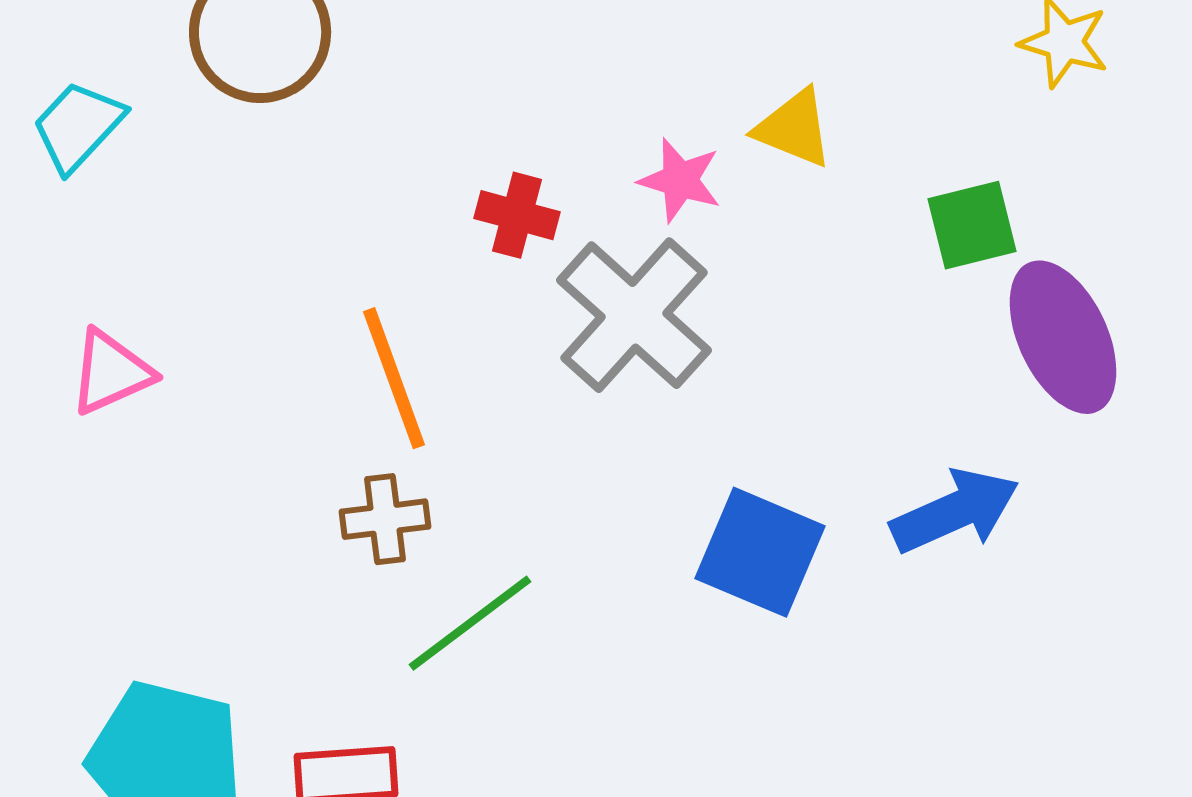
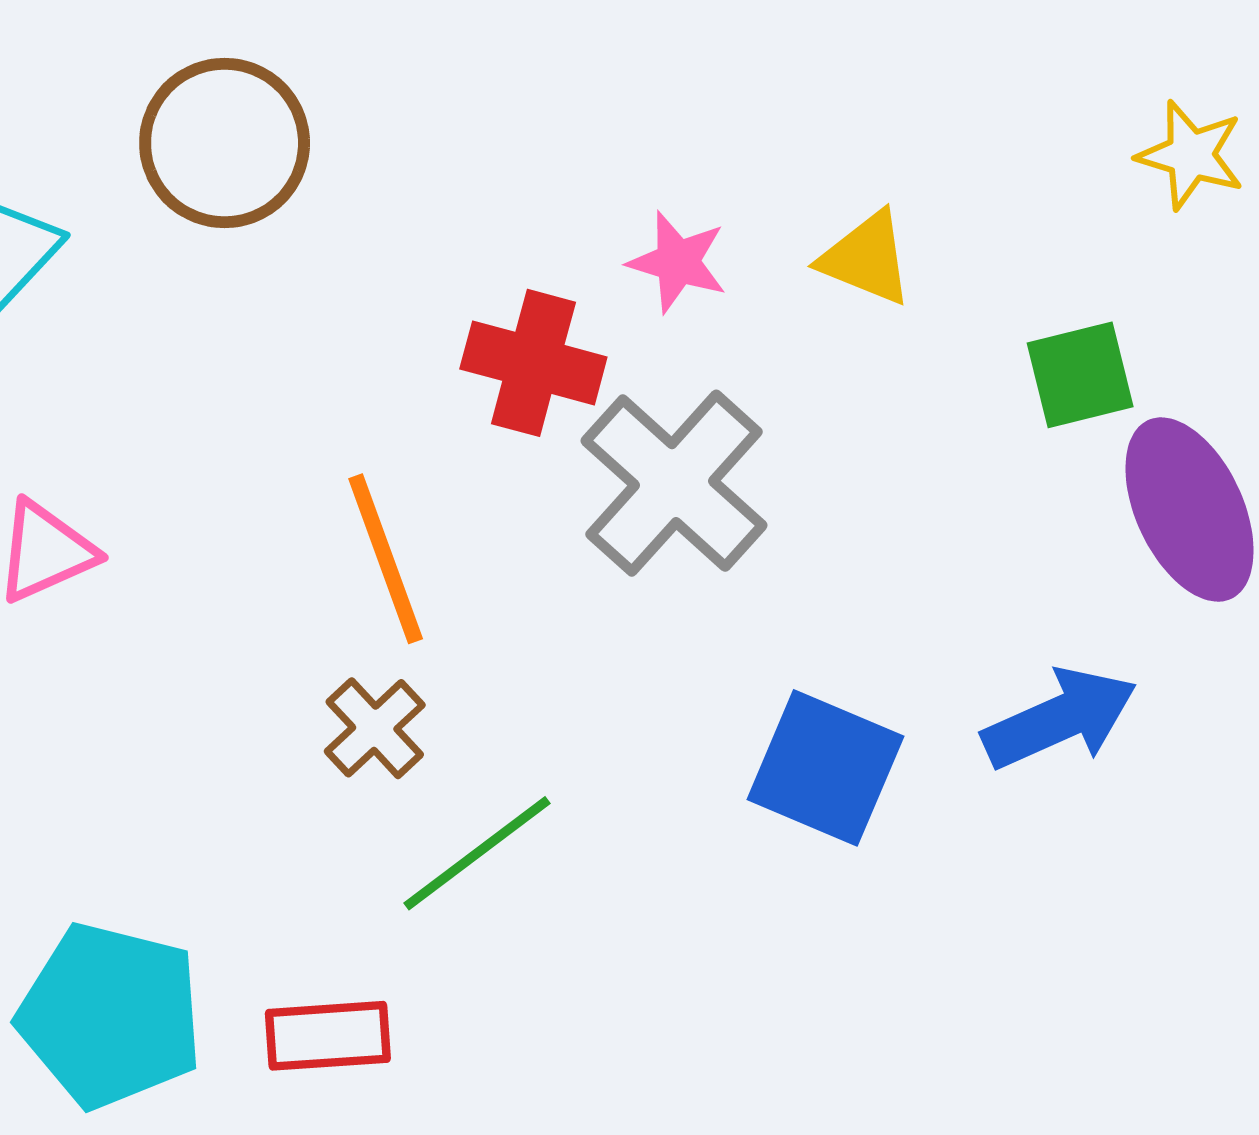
pink star: (680, 180) -> (678, 262), moved
red cross: (517, 215) -> (533, 363), size x1.4
brown cross: (385, 519) -> (375, 728), turned -36

